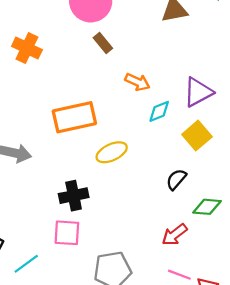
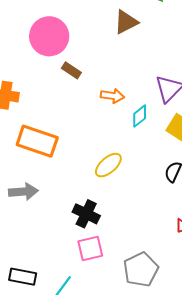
orange rectangle: (74, 117) -> (37, 141), moved, turned 48
black cross: (74, 196) -> (86, 214), turned -36

